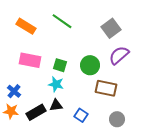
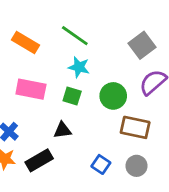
cyan star: (56, 84) -> (79, 67), moved
black triangle: (56, 105) -> (62, 130), moved
gray circle: (117, 119) -> (136, 166), moved

